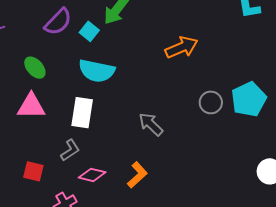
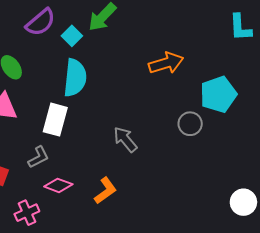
cyan semicircle: (97, 71) -> (75, 78), turned -102
cyan pentagon: (249, 99) -> (218, 94), moved

